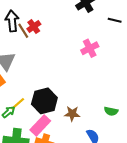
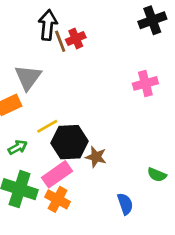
yellow line: (18, 104) -> (47, 126), moved
brown star: (72, 114) -> (96, 157), moved

